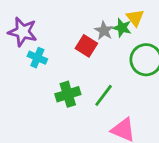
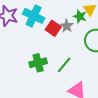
gray star: (104, 31) -> (67, 26), moved
cyan cross: (37, 58) -> (34, 16), moved, size x1.5

